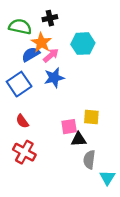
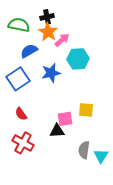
orange star: (41, 43) -> (48, 32), moved
cyan hexagon: (83, 44) -> (78, 59), moved
pink arrow: (51, 55) -> (62, 40), moved
black triangle: (79, 139) -> (57, 131), moved
cyan triangle: (107, 178) -> (101, 156), moved

